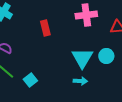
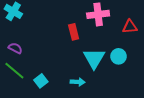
red rectangle: (45, 28) -> (74, 32), moved
cyan arrow: (80, 81) -> (78, 82), moved

